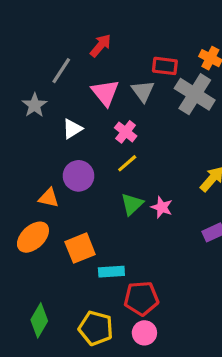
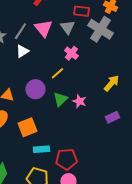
gray line: (61, 71) -> (20, 31), moved
pink cross: (126, 132) -> (71, 53), moved
purple circle: (79, 176) -> (35, 89), moved
cyan rectangle: (111, 272) -> (41, 149), moved

